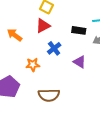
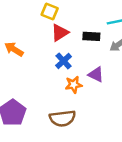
red triangle: (43, 26) -> (60, 33), moved
orange star: (33, 65) -> (74, 85), moved

